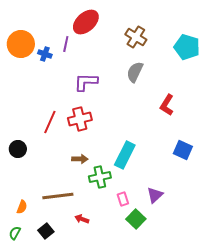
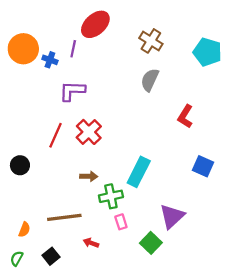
purple L-shape: (86, 82) -> (72, 91), moved
red cross: (80, 119) -> (89, 132), turned -30
purple triangle: (155, 195) -> (172, 216), size x1.4
pink rectangle: (123, 199) -> (121, 222), moved

